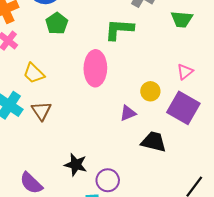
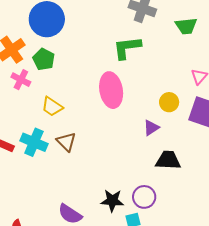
green pentagon: (57, 23) -> (44, 59), moved
black trapezoid: (154, 142) -> (168, 160), moved
black star: (76, 165) -> (112, 201), moved

